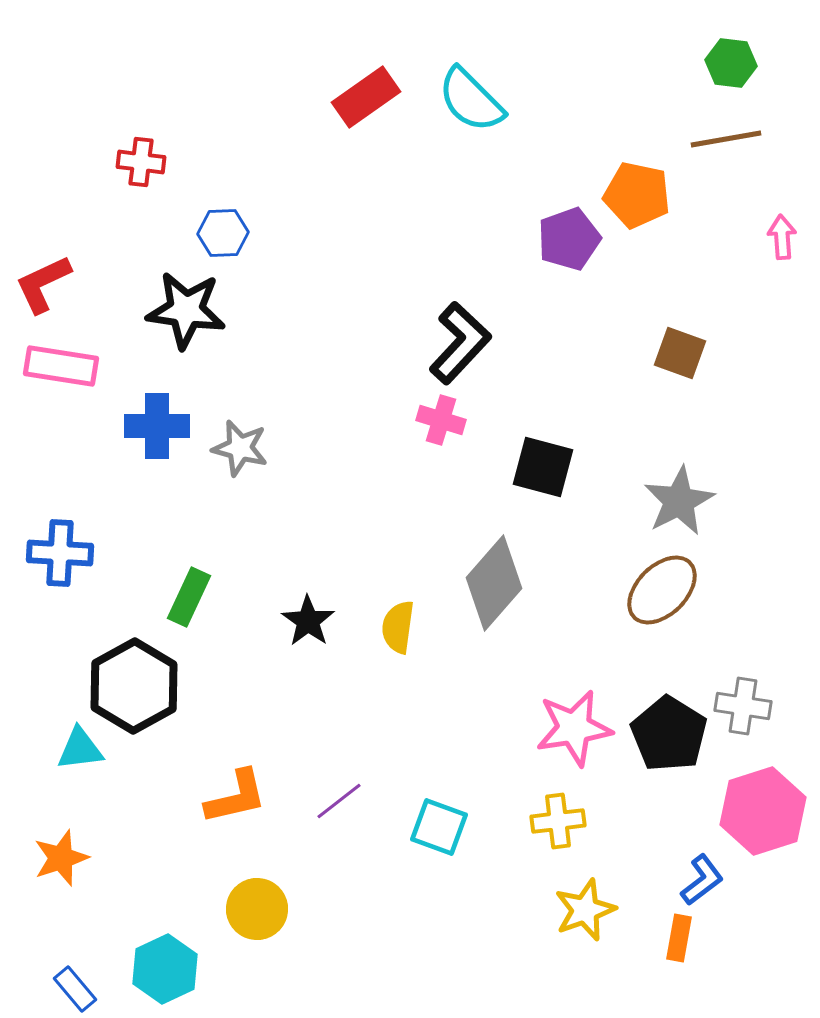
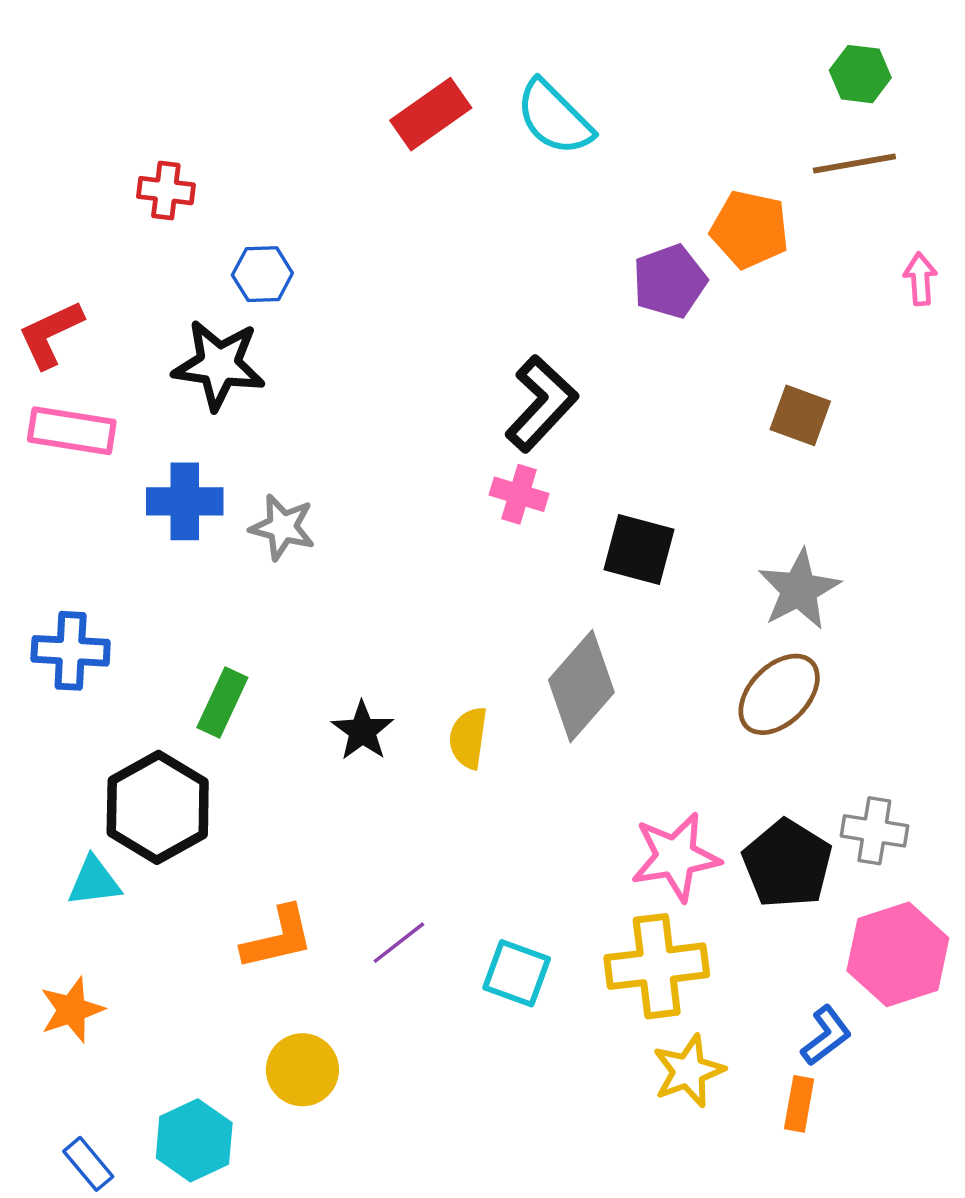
yellow cross: (558, 821) -> (657, 966), size x1.6

